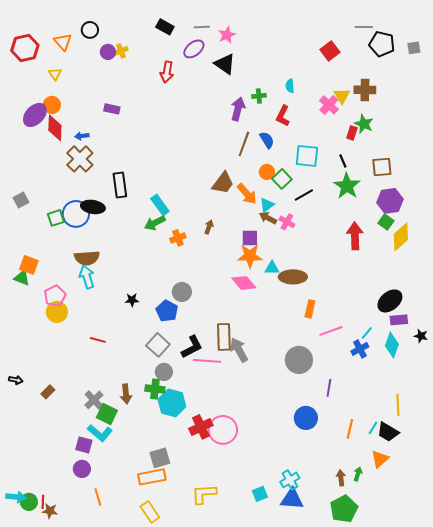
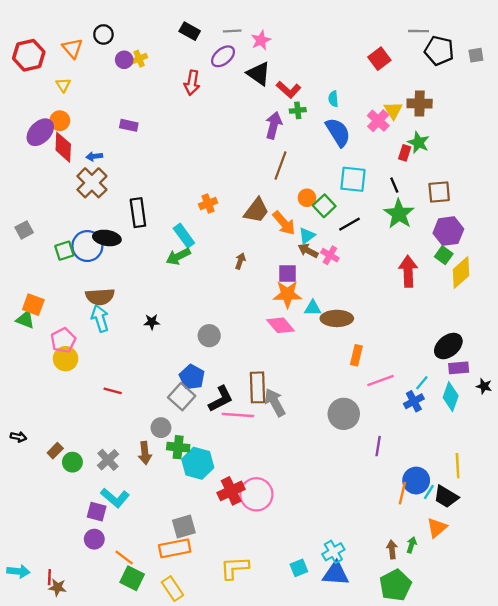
red L-shape: (283, 116) -> (289, 90), moved, turned -75
blue semicircle: (267, 140) -> (338, 132), moved, size x1.5
orange cross: (178, 238) -> (208, 203), moved
black star: (132, 300) -> (152, 322), moved
blue pentagon: (167, 311) -> (192, 377), moved
gray circle: (164, 372) -> (161, 428), moved
green square: (107, 414) -> (132, 578), moved
blue circle: (306, 418) -> (416, 481), moved
orange line: (98, 497) -> (124, 558), moved, turned -36
green circle: (29, 502) -> (72, 462), moved

